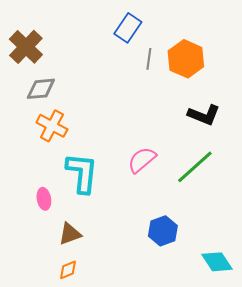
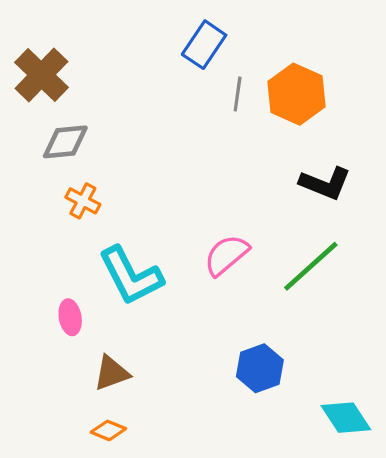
orange cross: (52, 126) -> (83, 201), size x0.7
cyan L-shape: (82, 173) -> (131, 276), turned 147
orange diamond: (68, 270) -> (108, 430), turned 45

